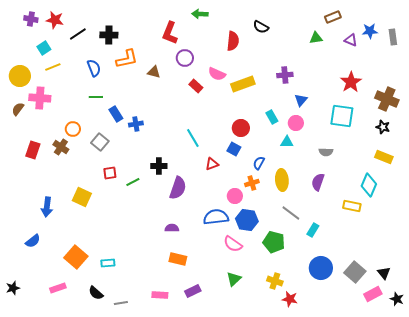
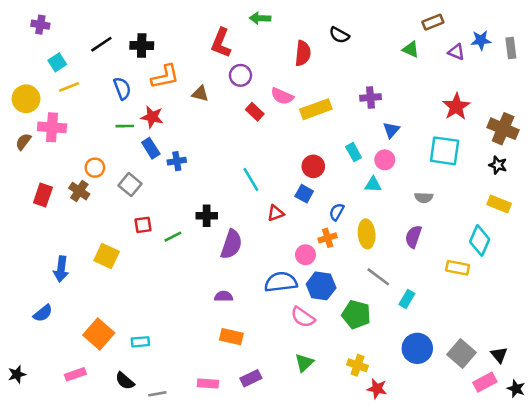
red star: (55, 20) -> (152, 117), moved
green triangle: (316, 38) -> (411, 49), turned 32

